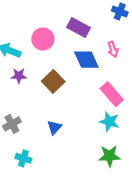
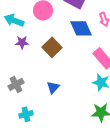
cyan cross: (23, 158) -> (26, 114), turned -32

